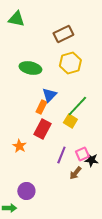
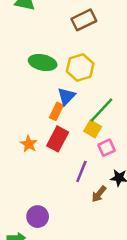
yellow hexagon: (70, 63) -> (80, 68), moved
orange star: (19, 146) -> (29, 144), moved
pink square: (82, 154) -> (106, 148), moved

